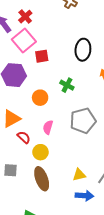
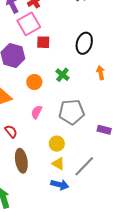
red semicircle: (24, 137) -> (11, 131), moved
yellow circle: (40, 152) -> (57, 144), moved
yellow triangle: (79, 175) -> (58, 164), turned 32

